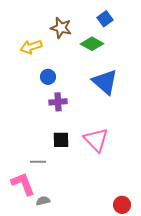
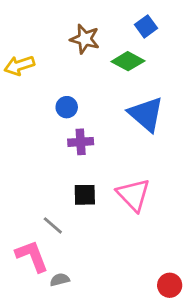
yellow arrow: (31, 47) -> (19, 65), moved
gray line: (38, 162) -> (53, 225), turned 42

